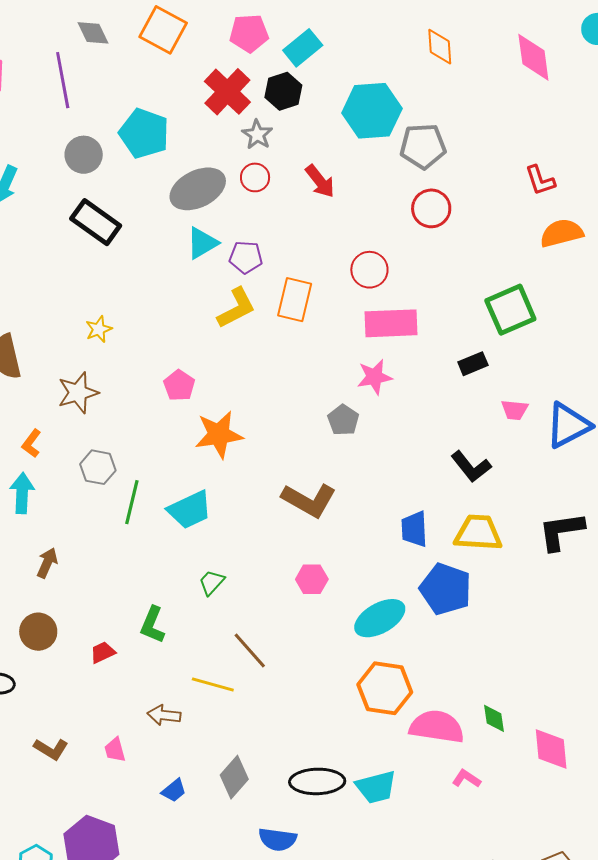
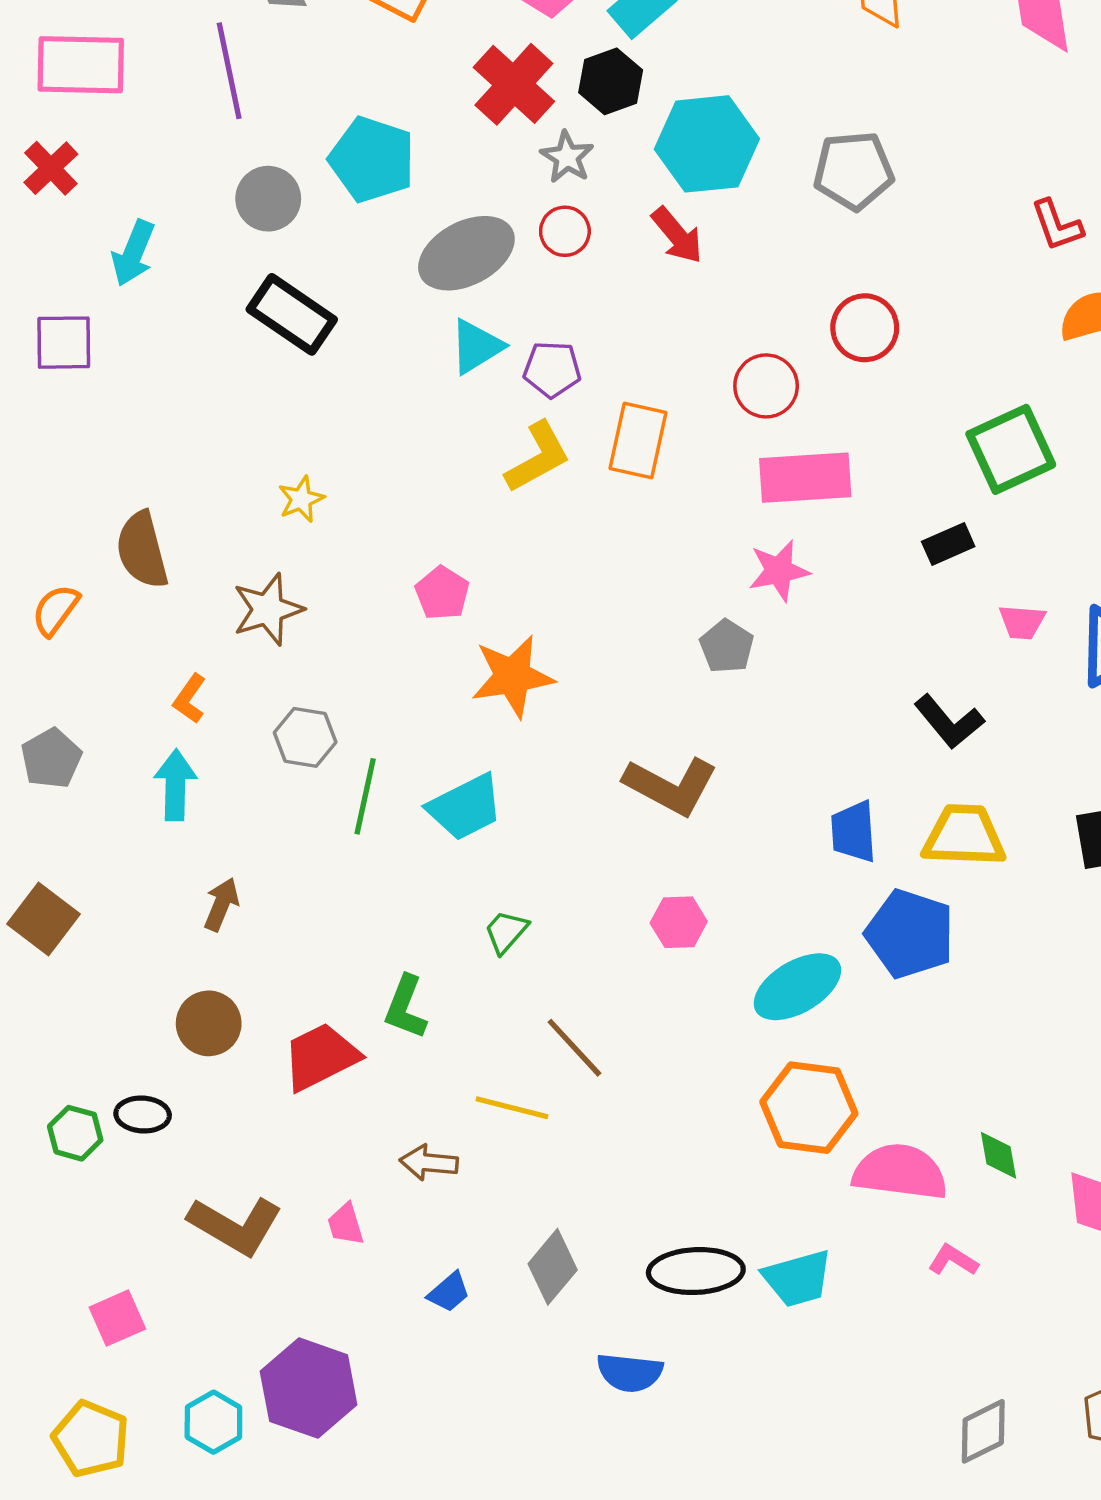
cyan hexagon: (372, 111) -> (707, 144), moved
red circle: (431, 208) -> (865, 328), moved
red trapezoid: (103, 652) -> (321, 1057), size x1.8
brown L-shape: (51, 749) -> (235, 1225), size x1.6

